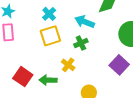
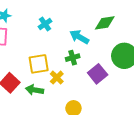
yellow square: (50, 36) -> (39, 64), moved
purple square: (119, 65) -> (98, 74), moved

